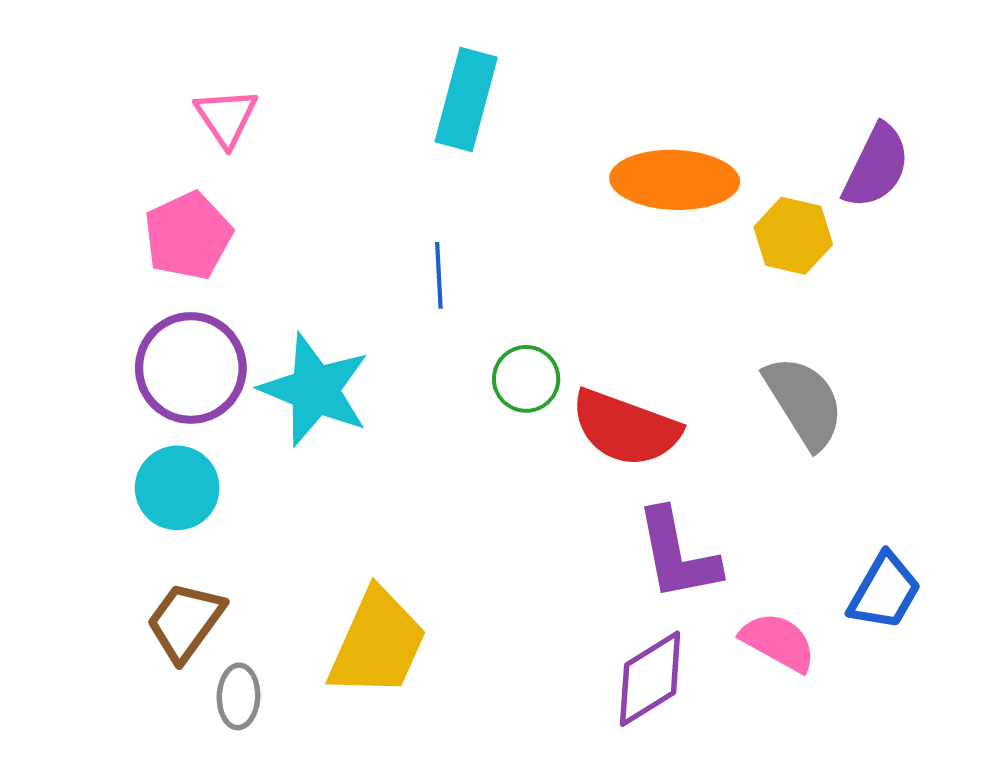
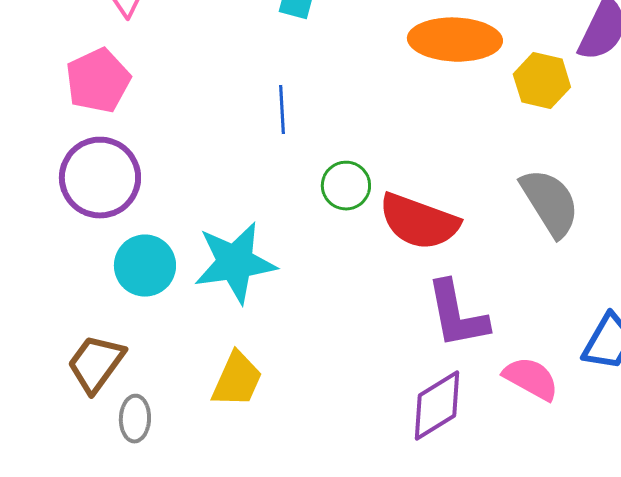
cyan star: (315, 390) -> (235, 263), moved, turned -30
cyan circle: (177, 488) -> (145, 266), moved
yellow trapezoid: (378, 643) -> (237, 380), size x0.7

